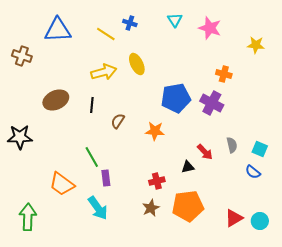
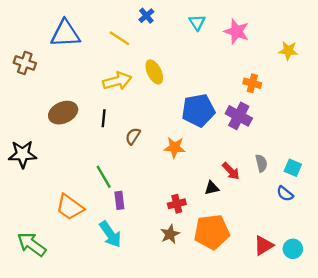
blue cross: (130, 23) -> (146, 16), moved, turned 32
green arrow: (28, 217) -> (32, 244), turned -56

